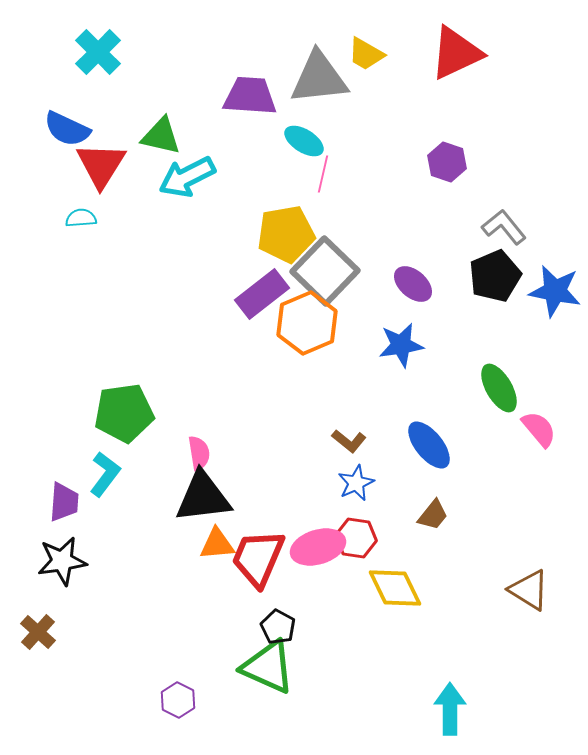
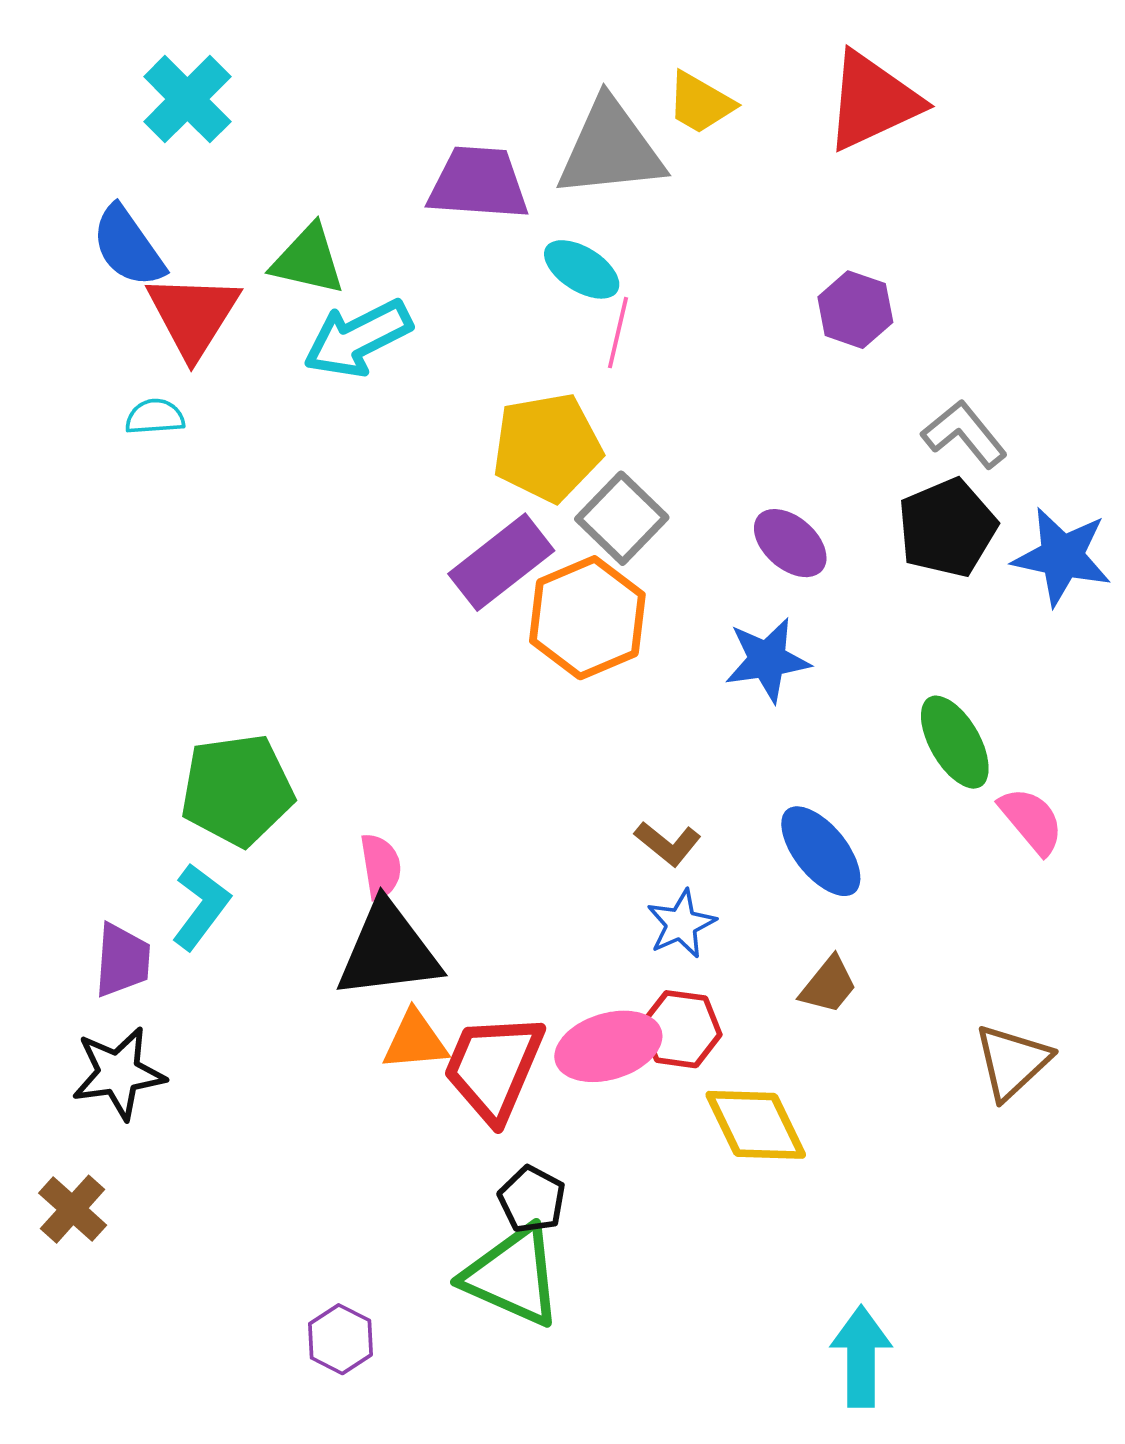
blue semicircle: (67, 129) -> (128, 246), turned 30
gray square: (325, 271) -> (622, 518), size x0.7
brown triangle: (529, 590) -> (1012, 1062), moved, turned 45

